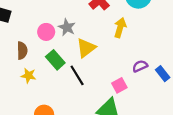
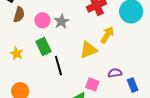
yellow triangle: (86, 48) -> (88, 50), moved
brown semicircle: (22, 51) -> (19, 15), moved
pink square: (119, 85) -> (92, 84), turned 32

